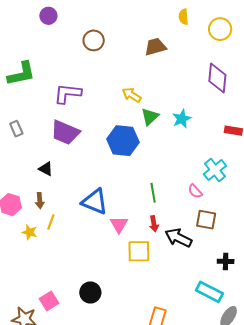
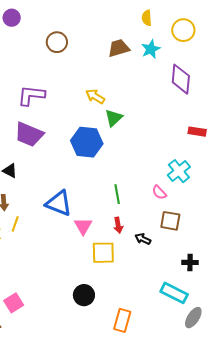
cyan star: (182, 119) -> (151, 49), moved
black arrow: (178, 238) -> (143, 239), size x0.6
black circle: (90, 292) -> (84, 295), moved

